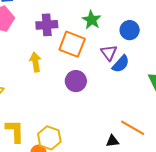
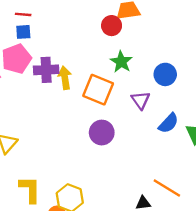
purple cross: (47, 25) -> (46, 70), moved
yellow arrow: (35, 62) -> (65, 78), moved
blue semicircle: (121, 64) -> (168, 123), moved

